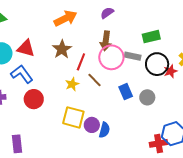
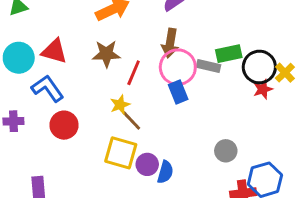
green rectangle: (151, 37) -> (229, 54), moved
brown star: (62, 49) -> (106, 54), turned 30
black circle: (157, 64) -> (259, 67), moved
brown line: (95, 80) -> (131, 121), moved
blue rectangle: (126, 92) -> (178, 92), moved
gray circle: (147, 97) -> (226, 151), moved

